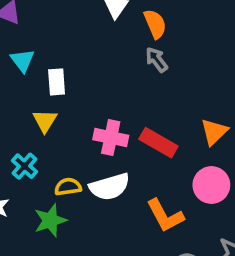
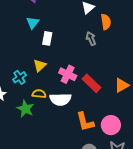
gray arrow: (157, 60) -> (91, 39), moved
yellow triangle: (45, 121) -> (40, 66), moved
pink circle: (211, 185) -> (111, 125), moved
green star: (50, 220) -> (25, 109), turned 30

